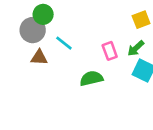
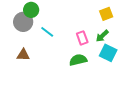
brown triangle: (39, 57) -> (23, 55), moved
green semicircle: (91, 78) -> (78, 60), moved

